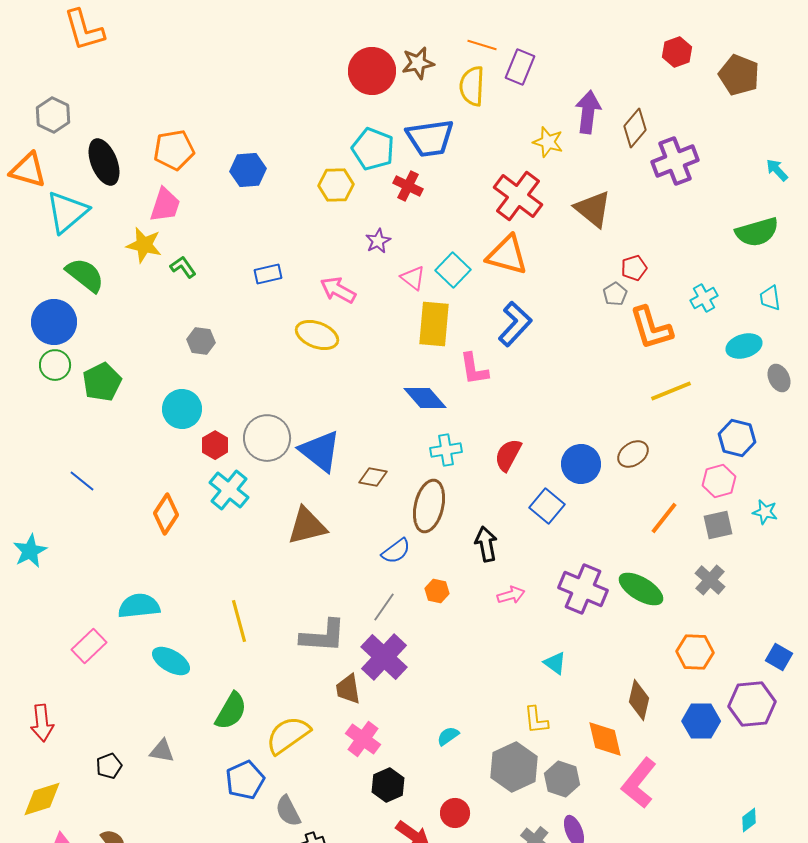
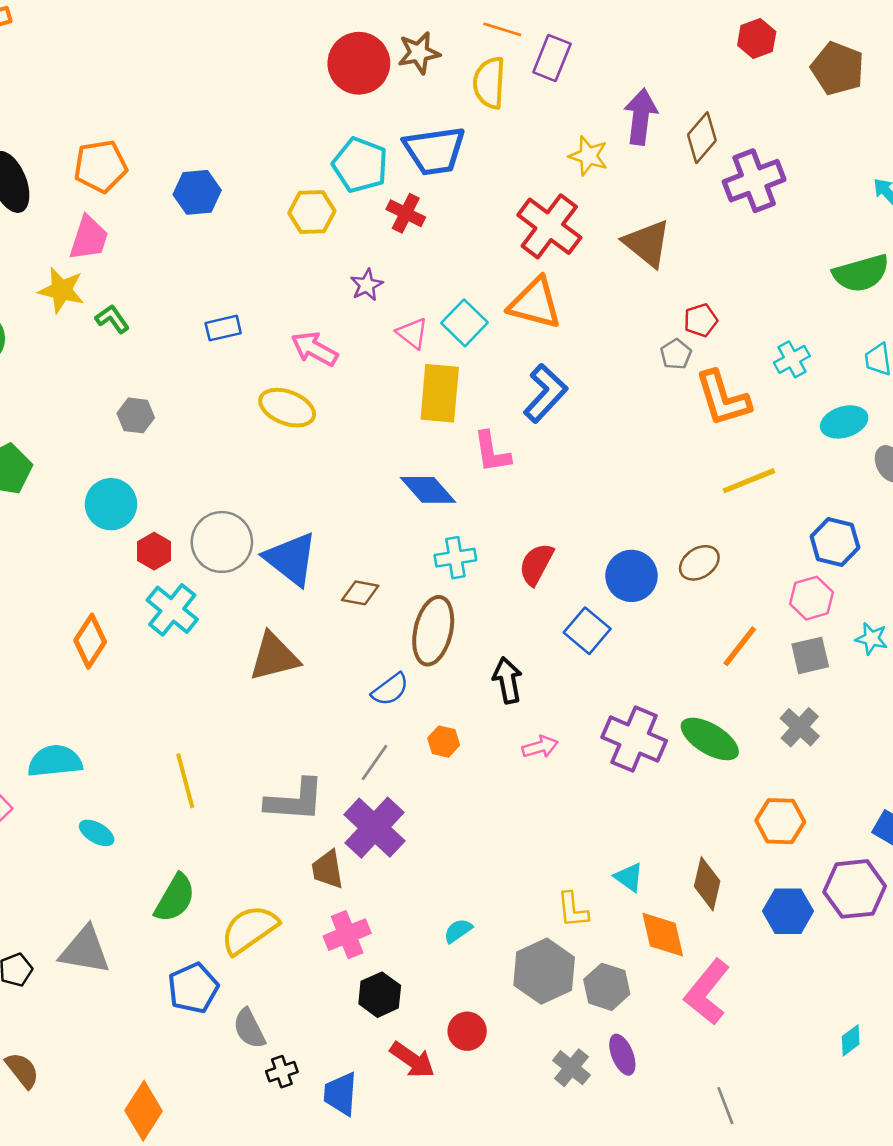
cyan ellipse: (171, 661) -> (97, 833), size x0.7
cyan triangle: (555, 663) -> (629, 877), moved
pink cross: (363, 739) -> (347, 935), turned 32
gray triangle: (162, 751) -> (85, 950), size x1.6

